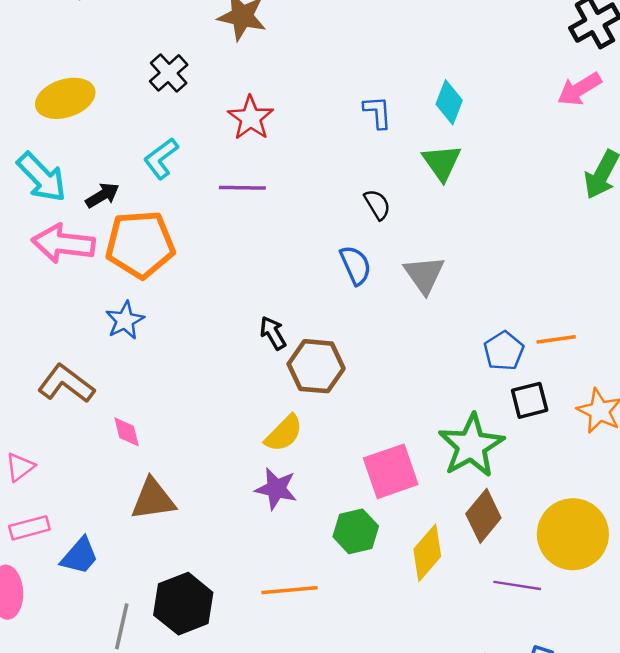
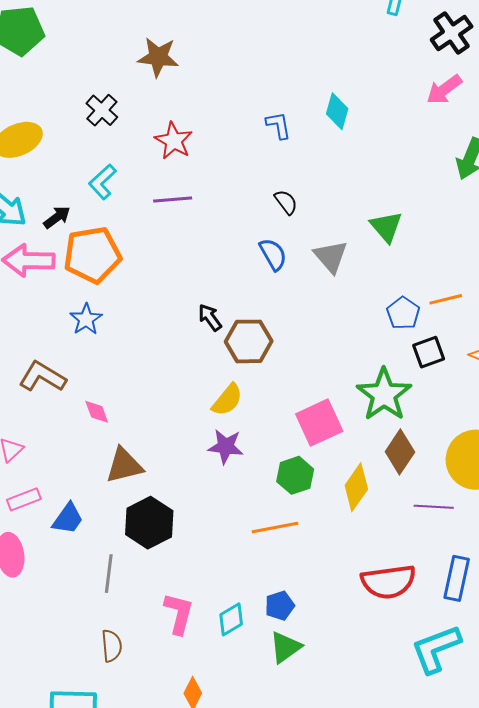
green triangle: (442, 162) -> (386, 227), moved
orange line: (290, 590) -> (275, 528), moved
black hexagon: (183, 604) -> (149, 523), moved

